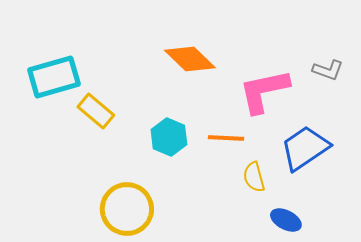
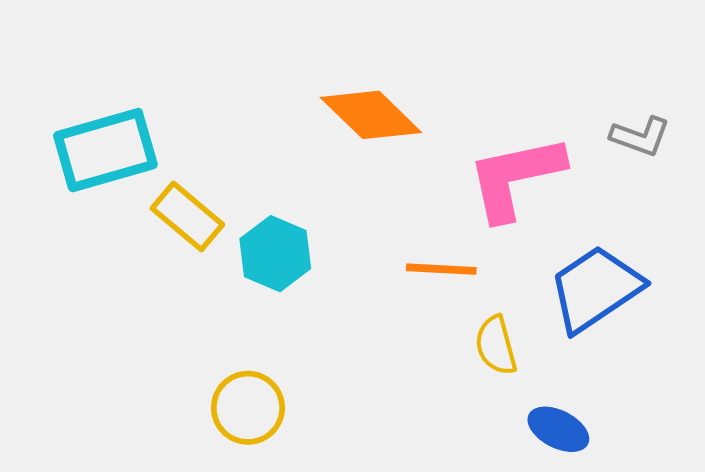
cyan hexagon: (169, 137) -> (275, 254), moved
yellow circle: (127, 209) -> (248, 408), size x0.7

